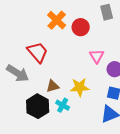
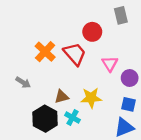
orange cross: (57, 20) -> (45, 52), moved
red trapezoid: (38, 52) -> (75, 54), moved
gray arrow: (18, 73) -> (23, 82), size x0.6

